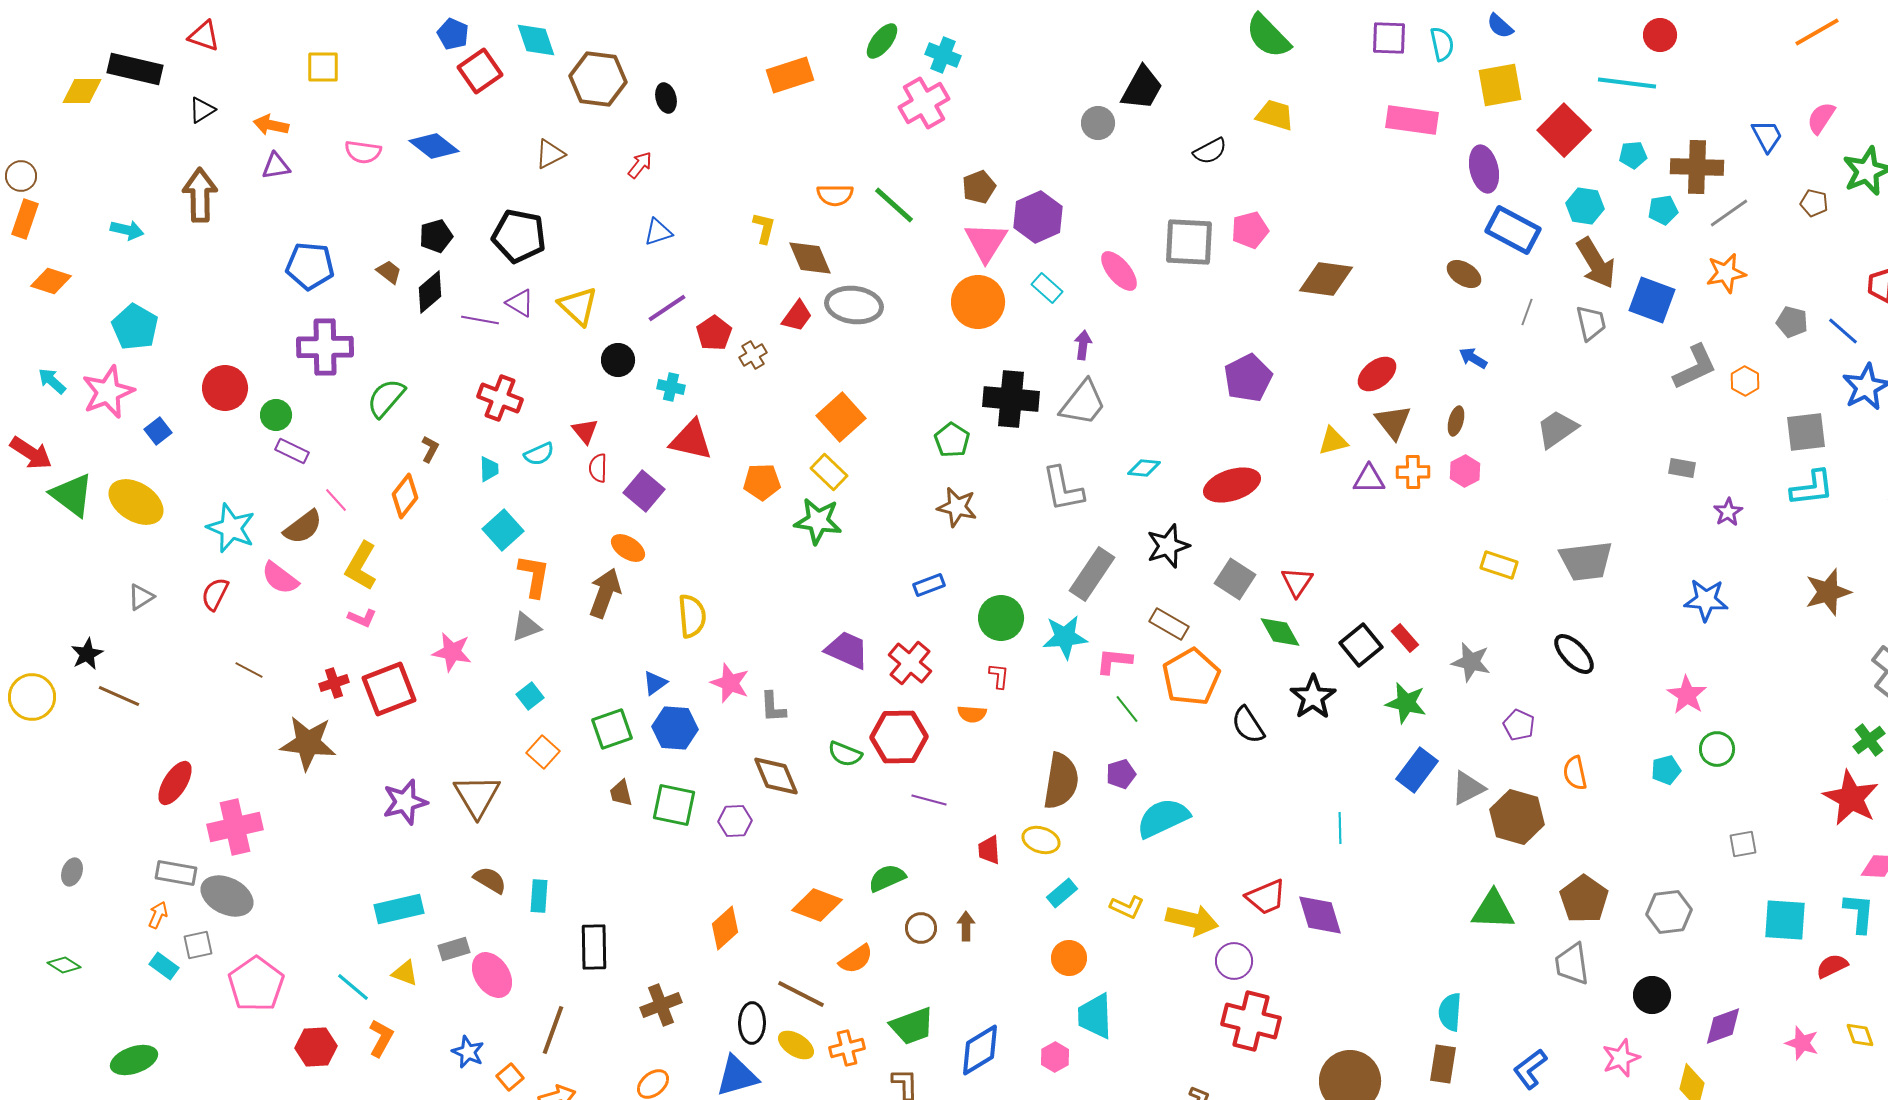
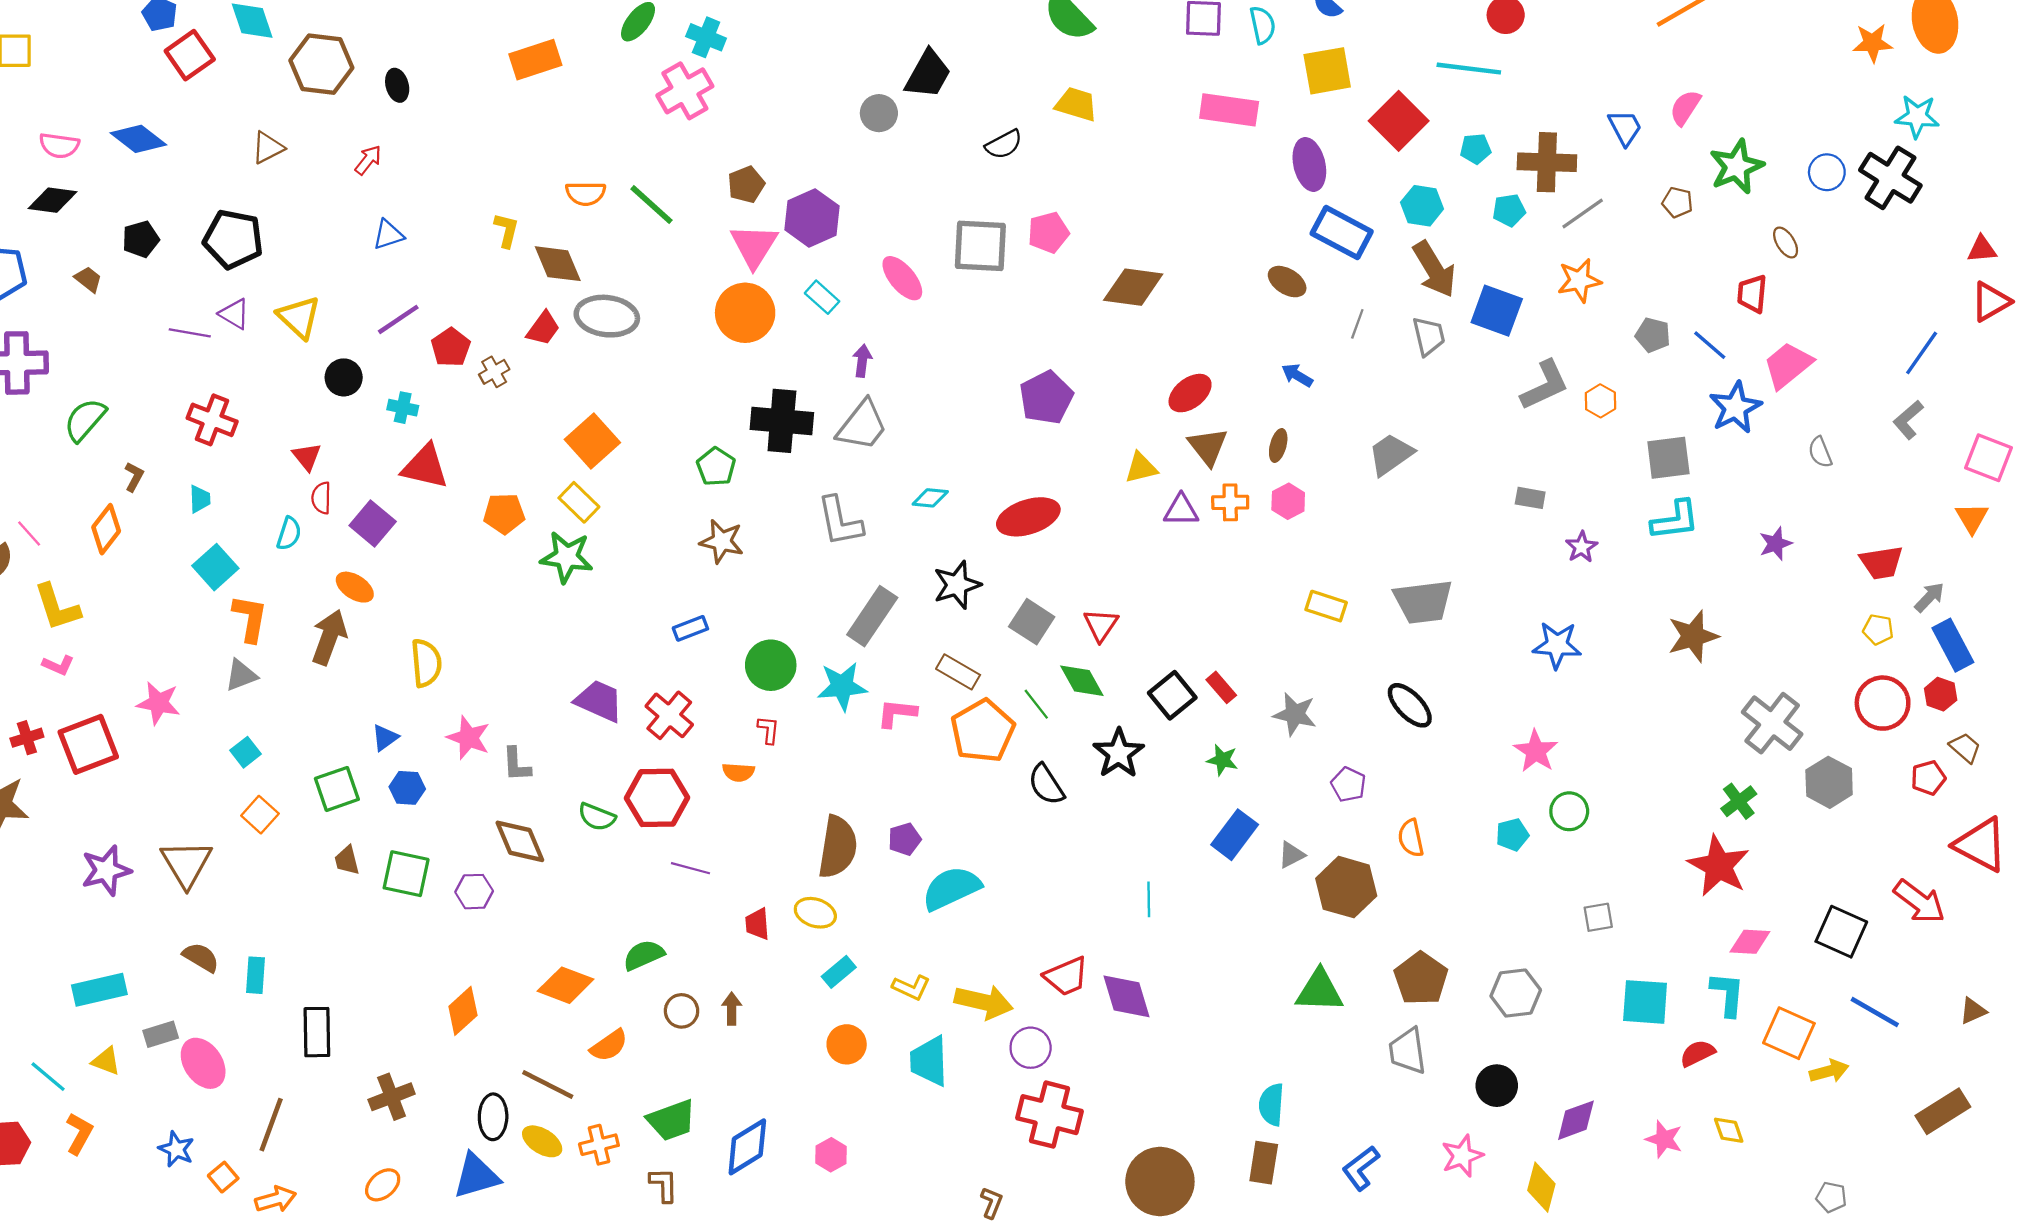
black diamond: (430, 292) -> (53, 200), moved, turned 48
cyan semicircle: (539, 454) -> (289, 534), moved, turned -48
yellow L-shape: (361, 566) -> (57, 607), turned -48
green star: (1406, 703) -> (1222, 760), size x0.7
green line: (1127, 709) -> (1036, 704), moved
blue hexagon: (675, 728) -> (407, 788), size x0.7
gray triangle: (1468, 788) -> (1292, 855), size x0.7
cyan trapezoid: (1095, 1016) -> (929, 1061), moved

